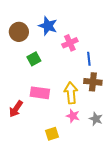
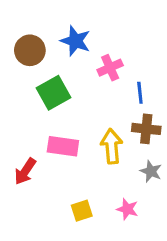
green square: (34, 59) -> (53, 93), size x1.5
pink star: (73, 116) -> (127, 209), moved
gray star: (96, 119) -> (151, 171), moved

